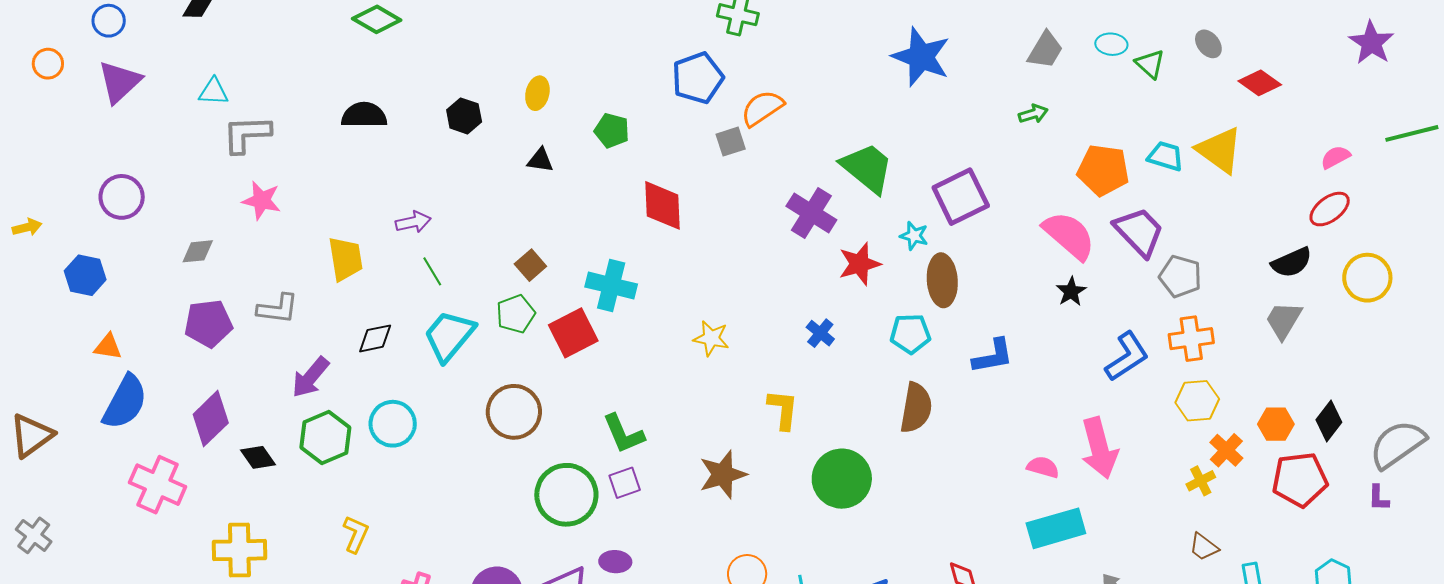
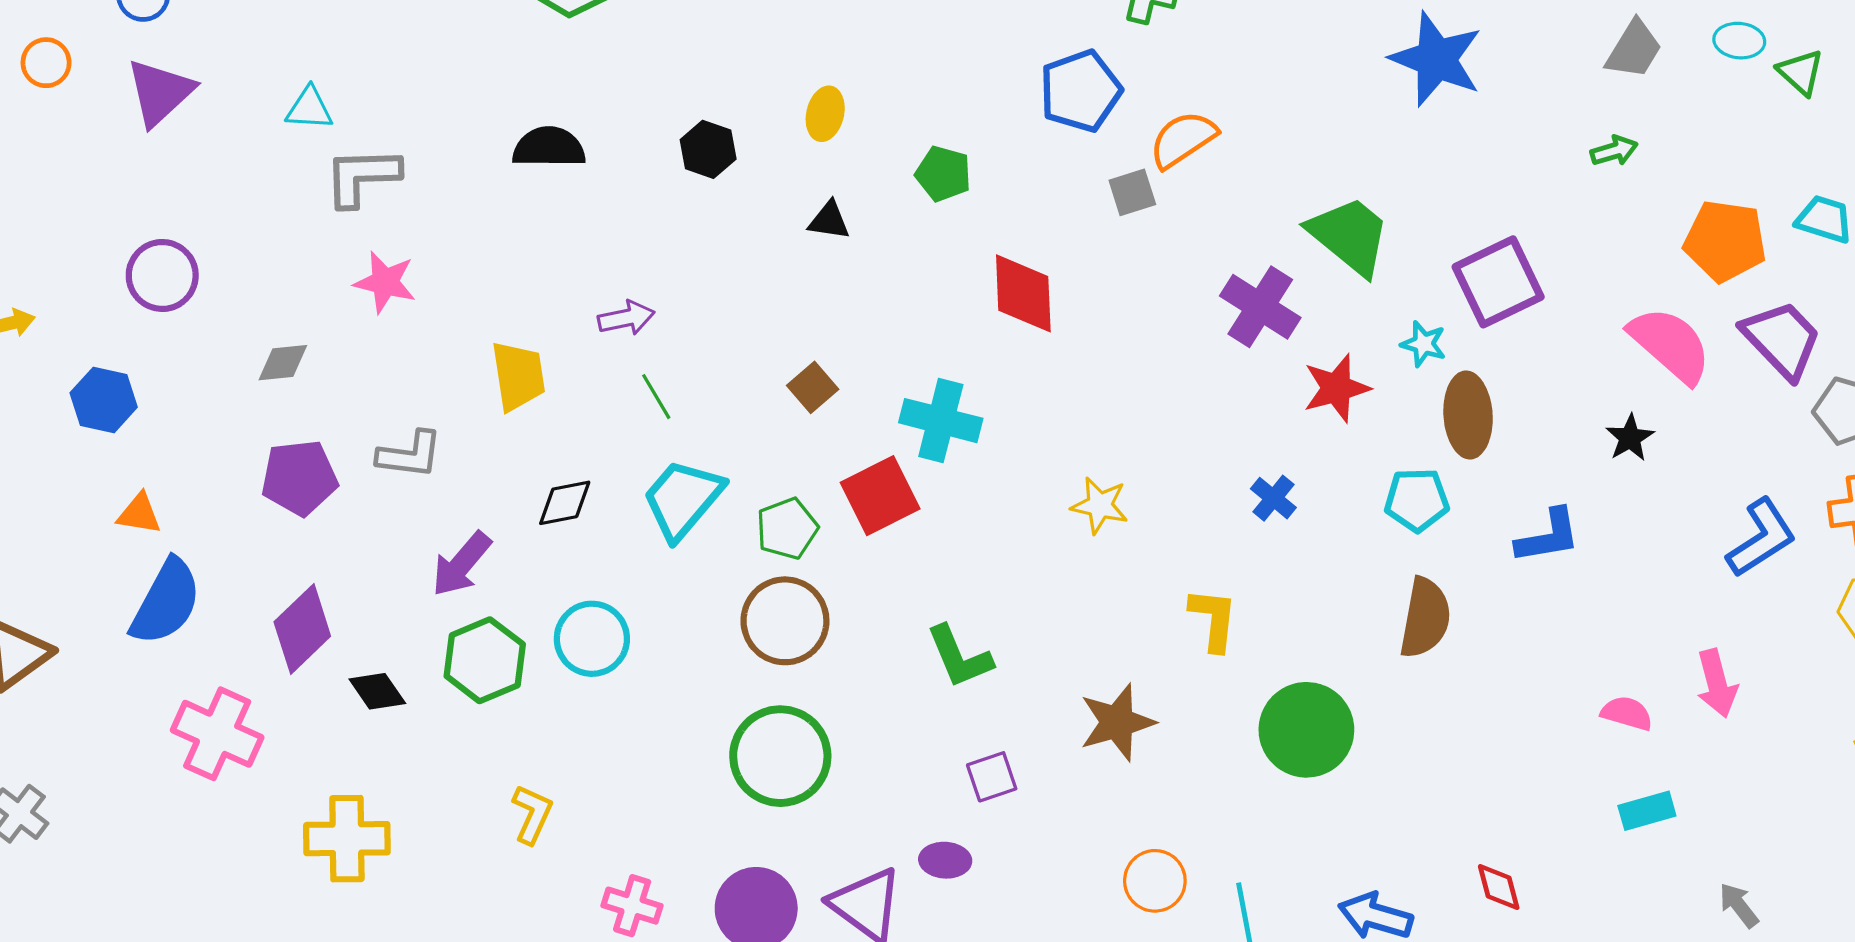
black star: (1071, 292) -> (1630, 438), moved
green pentagon: (516, 314) -> (787, 529), moved
pink arrow: (1099, 448) -> (1717, 683), size x0.7
purple square: (625, 483) -> (992, 777), moved
green circle: (566, 495) -> (780, 756), moved
cyan rectangle: (1056, 528) -> (1647, 811), size x0.6

